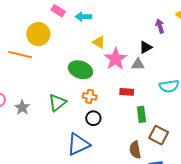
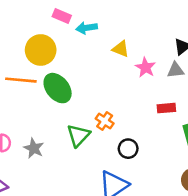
cyan arrow: (83, 17) -> (87, 28), moved
pink star: (116, 59) -> (145, 67), size x0.7
green ellipse: (80, 70) -> (58, 88), moved, turned 40
orange cross: (90, 96) -> (105, 121), moved, turned 32

